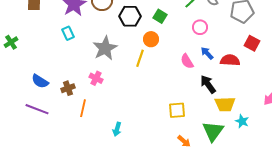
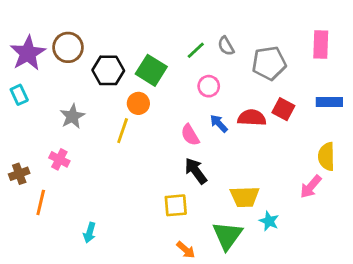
green square: (160, 16) -> (151, 70), size x1.5
gray star: (105, 48) -> (72, 116), size x0.7
red semicircle: (230, 60) -> (252, 118), moved
black arrow: (208, 84) -> (196, 171), moved

